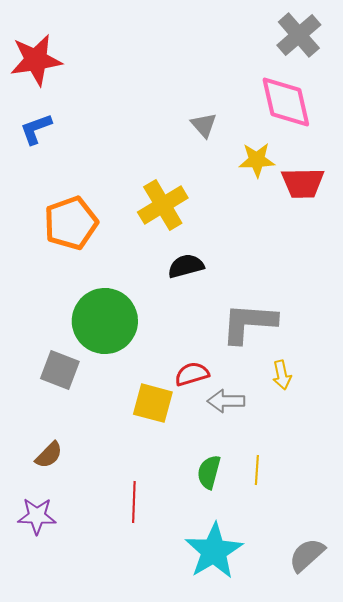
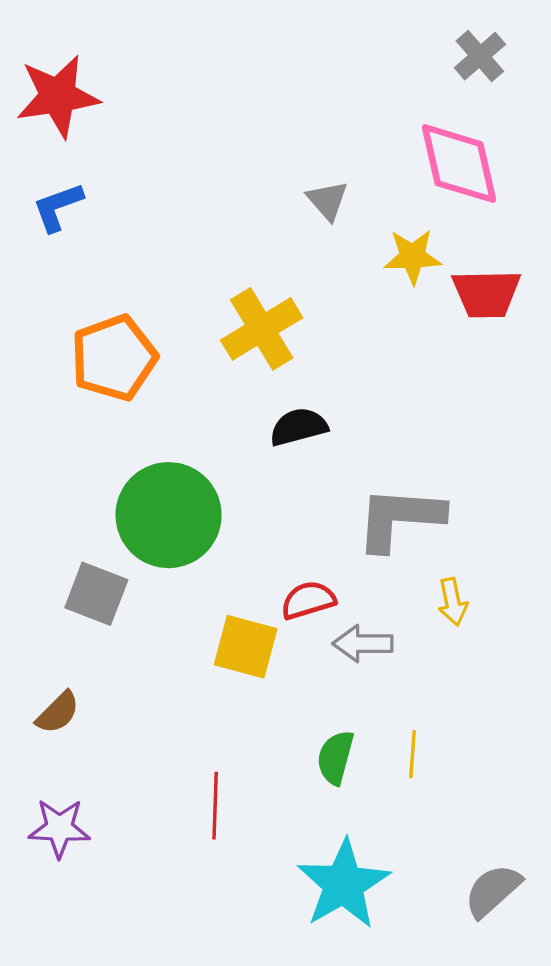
gray cross: (299, 35) -> (480, 56), size x0.7
brown semicircle: (49, 455) -> (58, 713), moved

